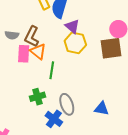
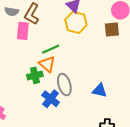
brown square: (111, 48) -> (112, 30), size x0.7
orange triangle: (38, 51) -> (47, 64), moved
green line: (52, 70) -> (51, 49), turned 54

